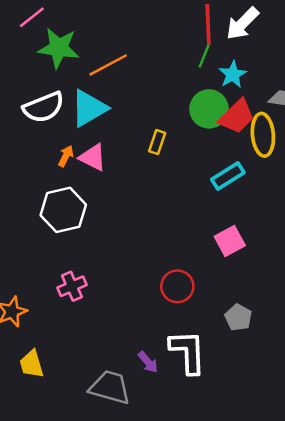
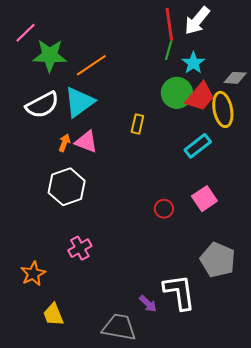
red circle: (177, 286) -> (164, 209), moved, size x0.7
gray pentagon: (238, 317) -> (218, 260), size x1.6

